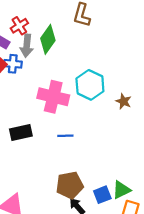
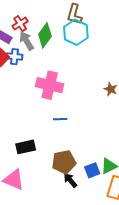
gray arrow: (27, 46) -> (27, 41), turned 144
cyan hexagon: (90, 85) -> (76, 32), moved
black rectangle: (21, 132) -> (26, 147), moved

